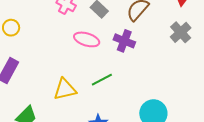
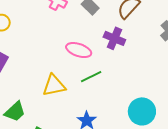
pink ellipse: (87, 39) -> (79, 50), moved

